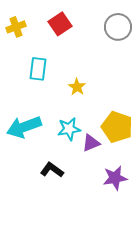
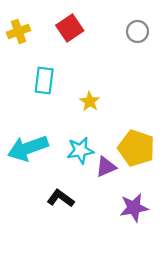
gray circle: (118, 27) -> (137, 31), size x0.7

